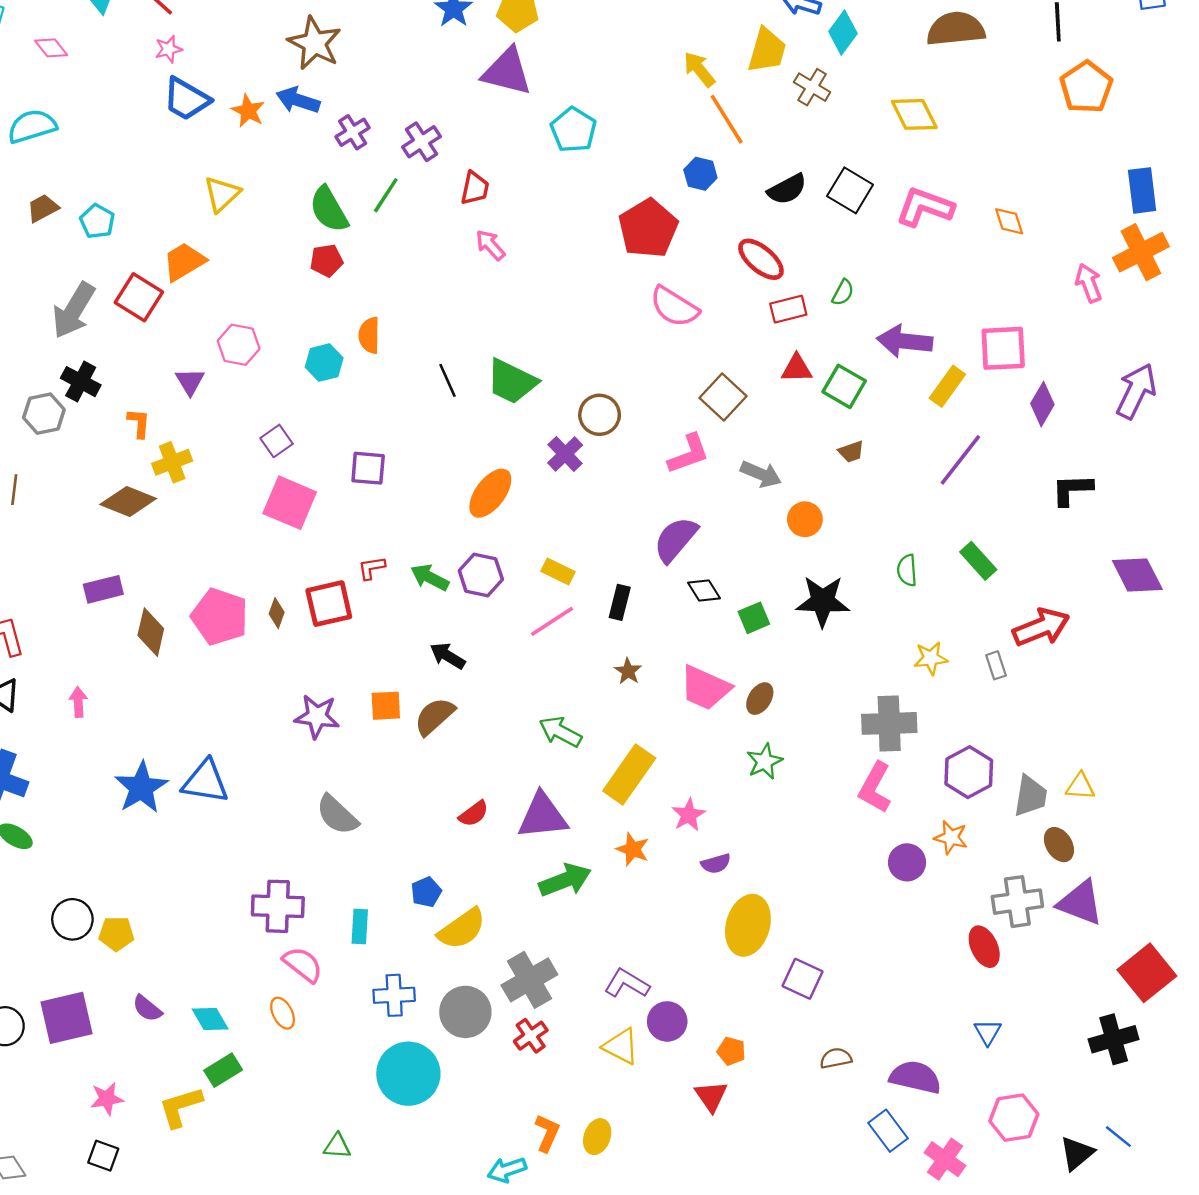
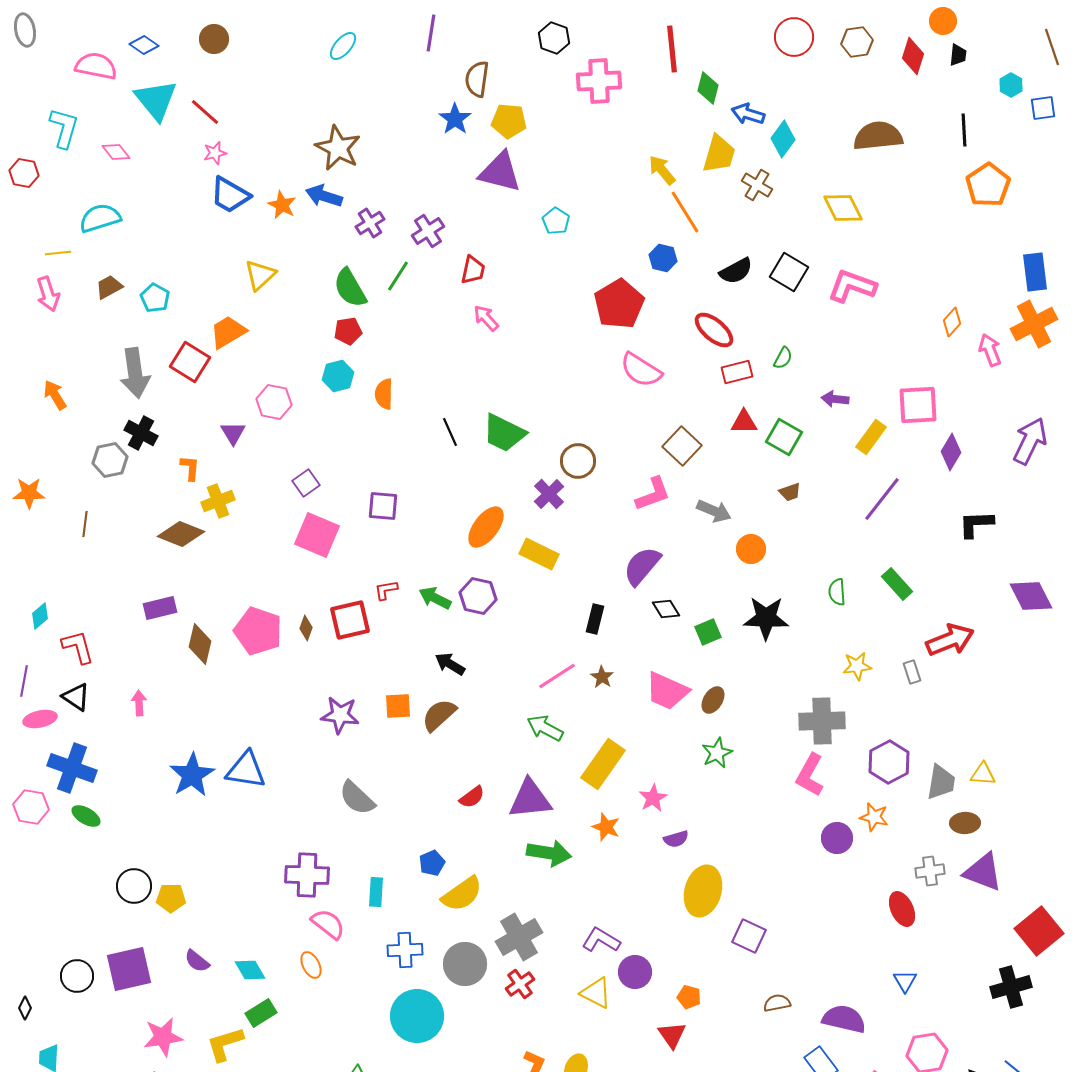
cyan pentagon: (573, 130) -> (556, 221), size x0.7
orange diamond: (1009, 221) -> (952, 322), moved, turned 60
gray arrow: (74, 310) -> (135, 373), turned -39
purple arrow: (905, 341) -> (835, 399), size x0.6
cyan hexagon: (324, 363) -> (338, 376), moved
yellow rectangle: (558, 572) -> (539, 554), moved, size x1.4
pink line: (552, 621) -> (557, 676), moved
brown ellipse: (1059, 845) -> (965, 823), turned -60
green arrow: (565, 880) -> (549, 853), turned 30
gray cross: (1017, 902) -> (930, 871), size x0.7
pink star: (107, 1099) -> (163, 1037), size x1.4

